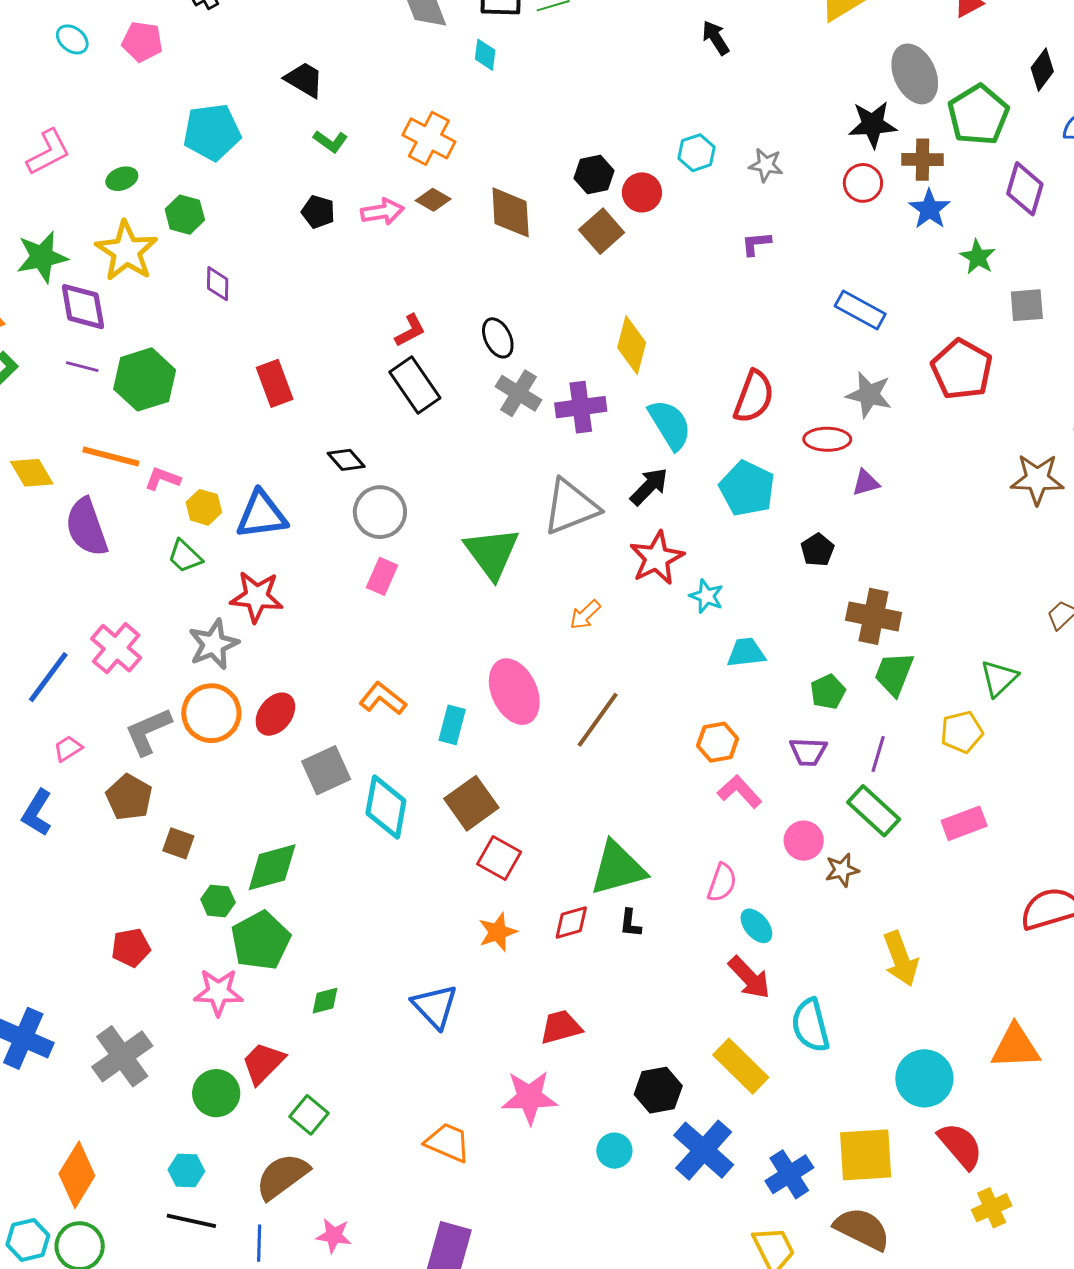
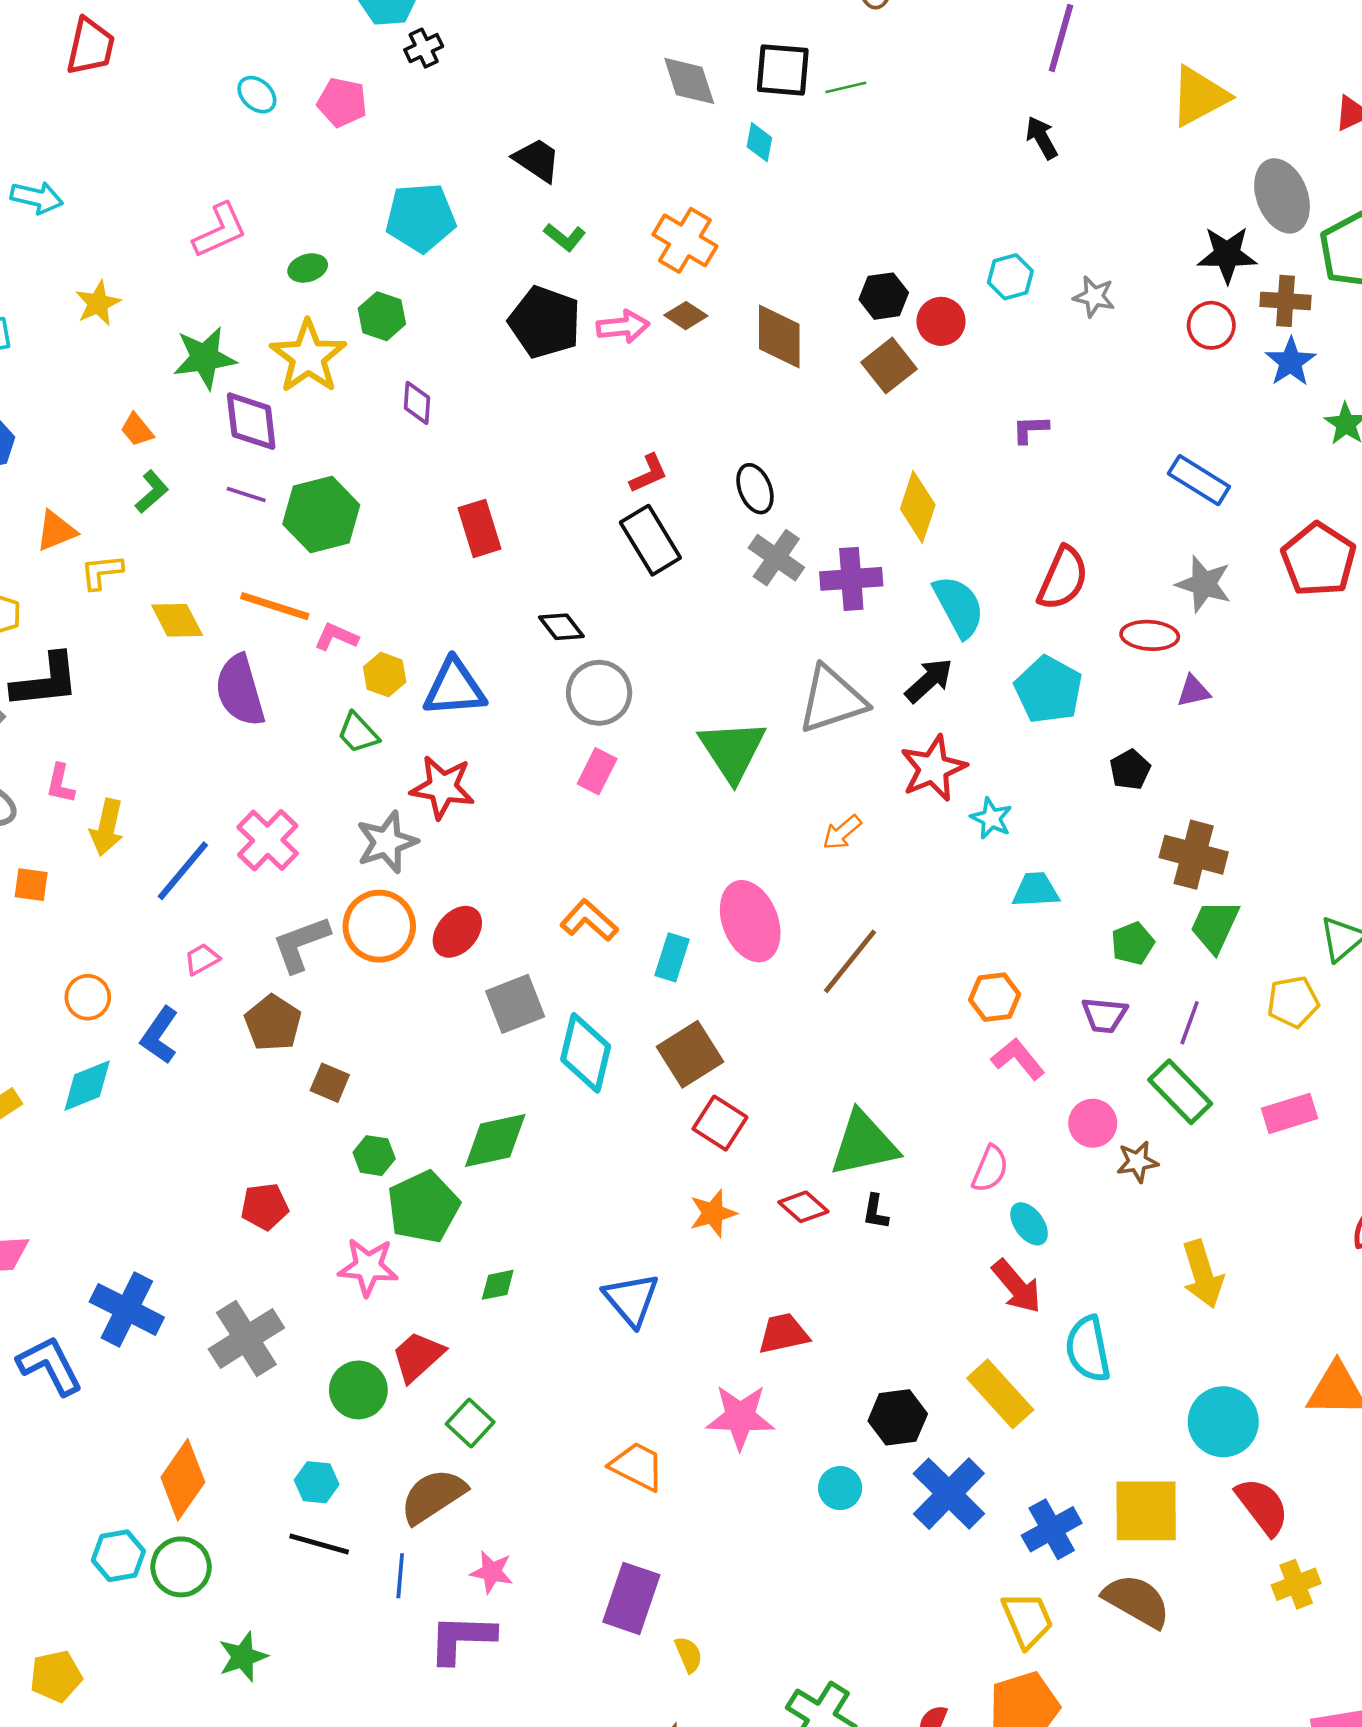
black pentagon: (318, 212) -> (545, 322), size x1.8
purple L-shape: (756, 244) -> (1030, 429), moved
green diamond: (272, 867) -> (495, 1141), moved
red diamond: (571, 923) -> (803, 1207), turned 54

